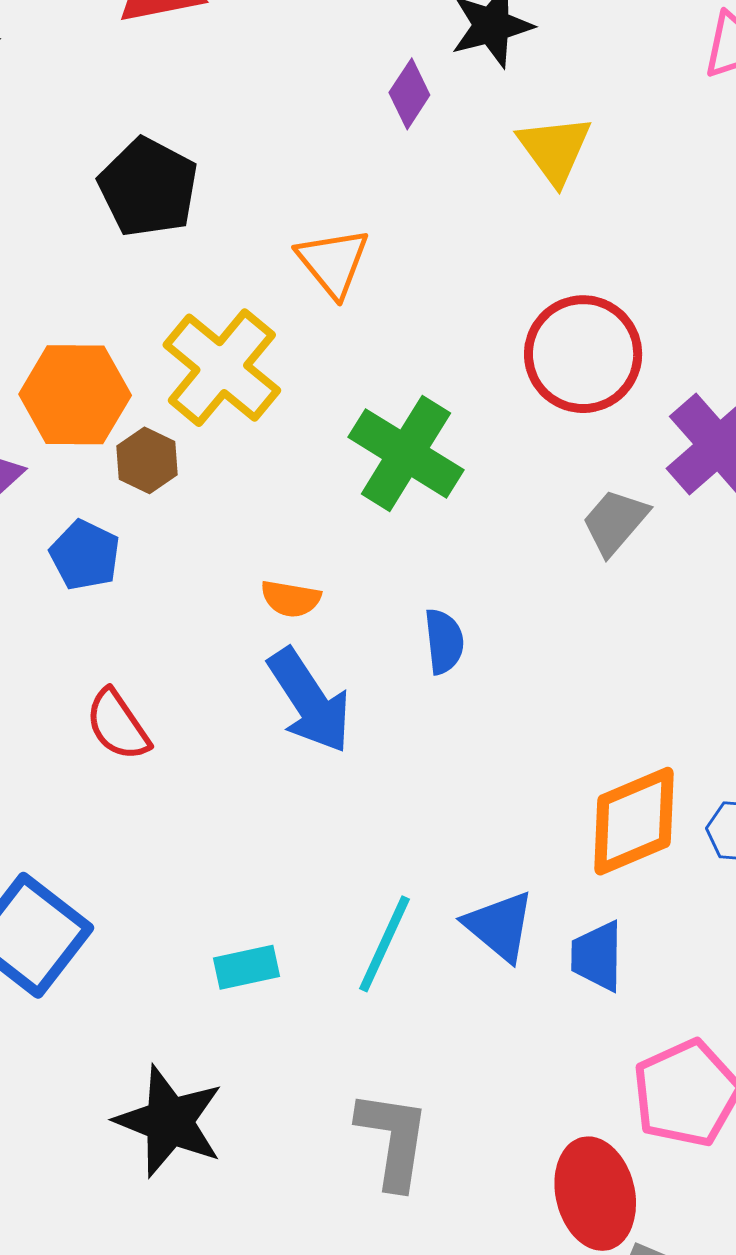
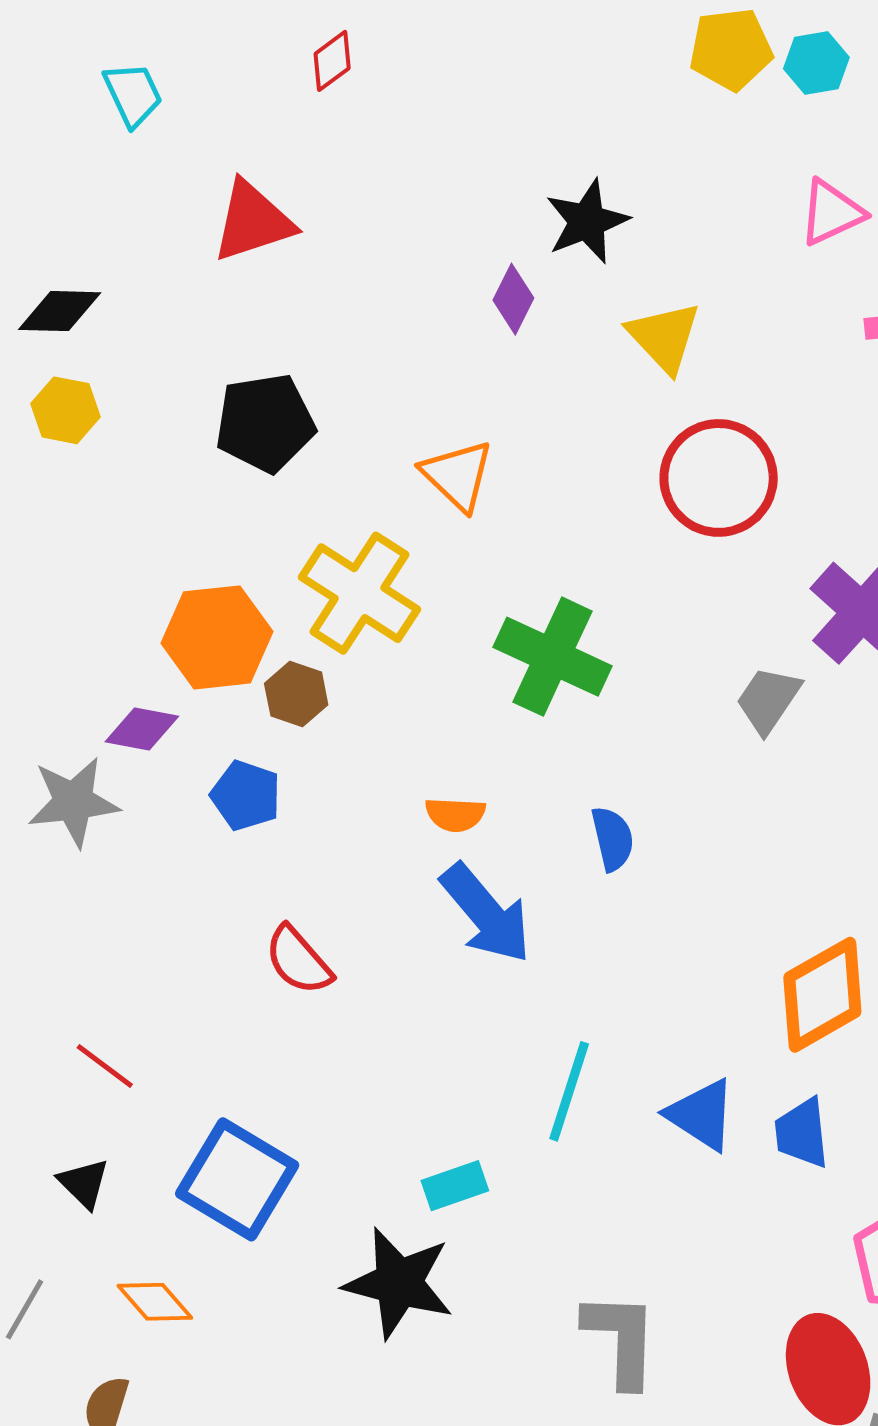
black pentagon: (148, 187) -> (265, 423), turned -30
red circle: (583, 354) -> (719, 478), moved
cyan line: (385, 944) -> (569, 1091), moved
black star: (169, 1121) -> (399, 1283), moved

